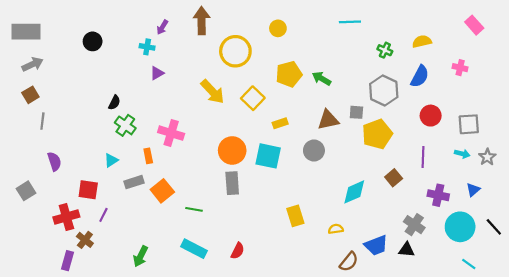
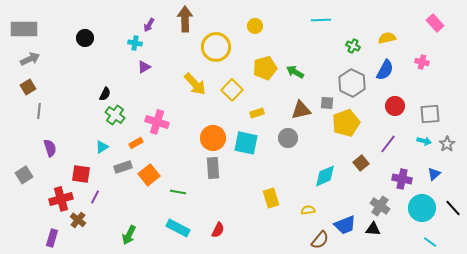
orange rectangle: (148, 156) -> (136, 143), turned 72
purple line: (423, 157) -> (388, 144), turned 36
purple rectangle: (67, 261) -> (52, 238), moved

